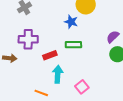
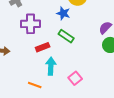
purple cross: (28, 39) -> (31, 24), moved
green rectangle: (73, 45) -> (66, 36), turned 35

